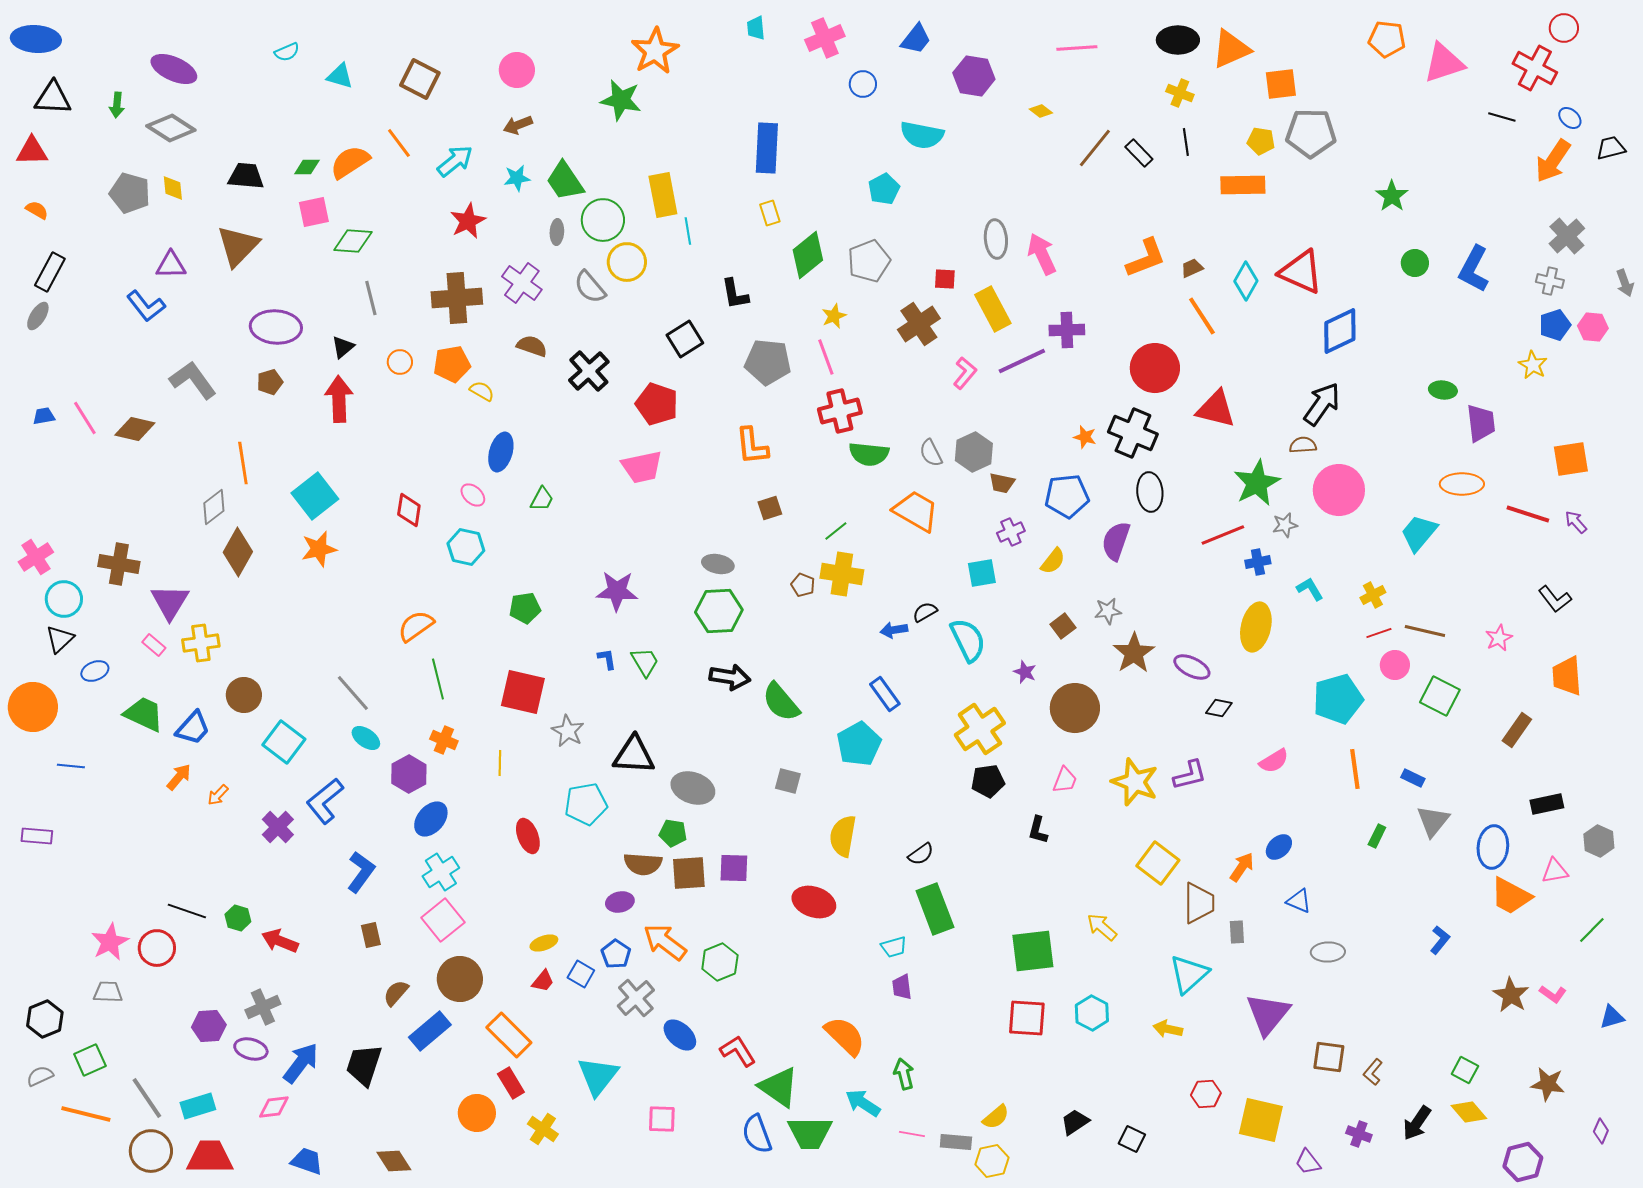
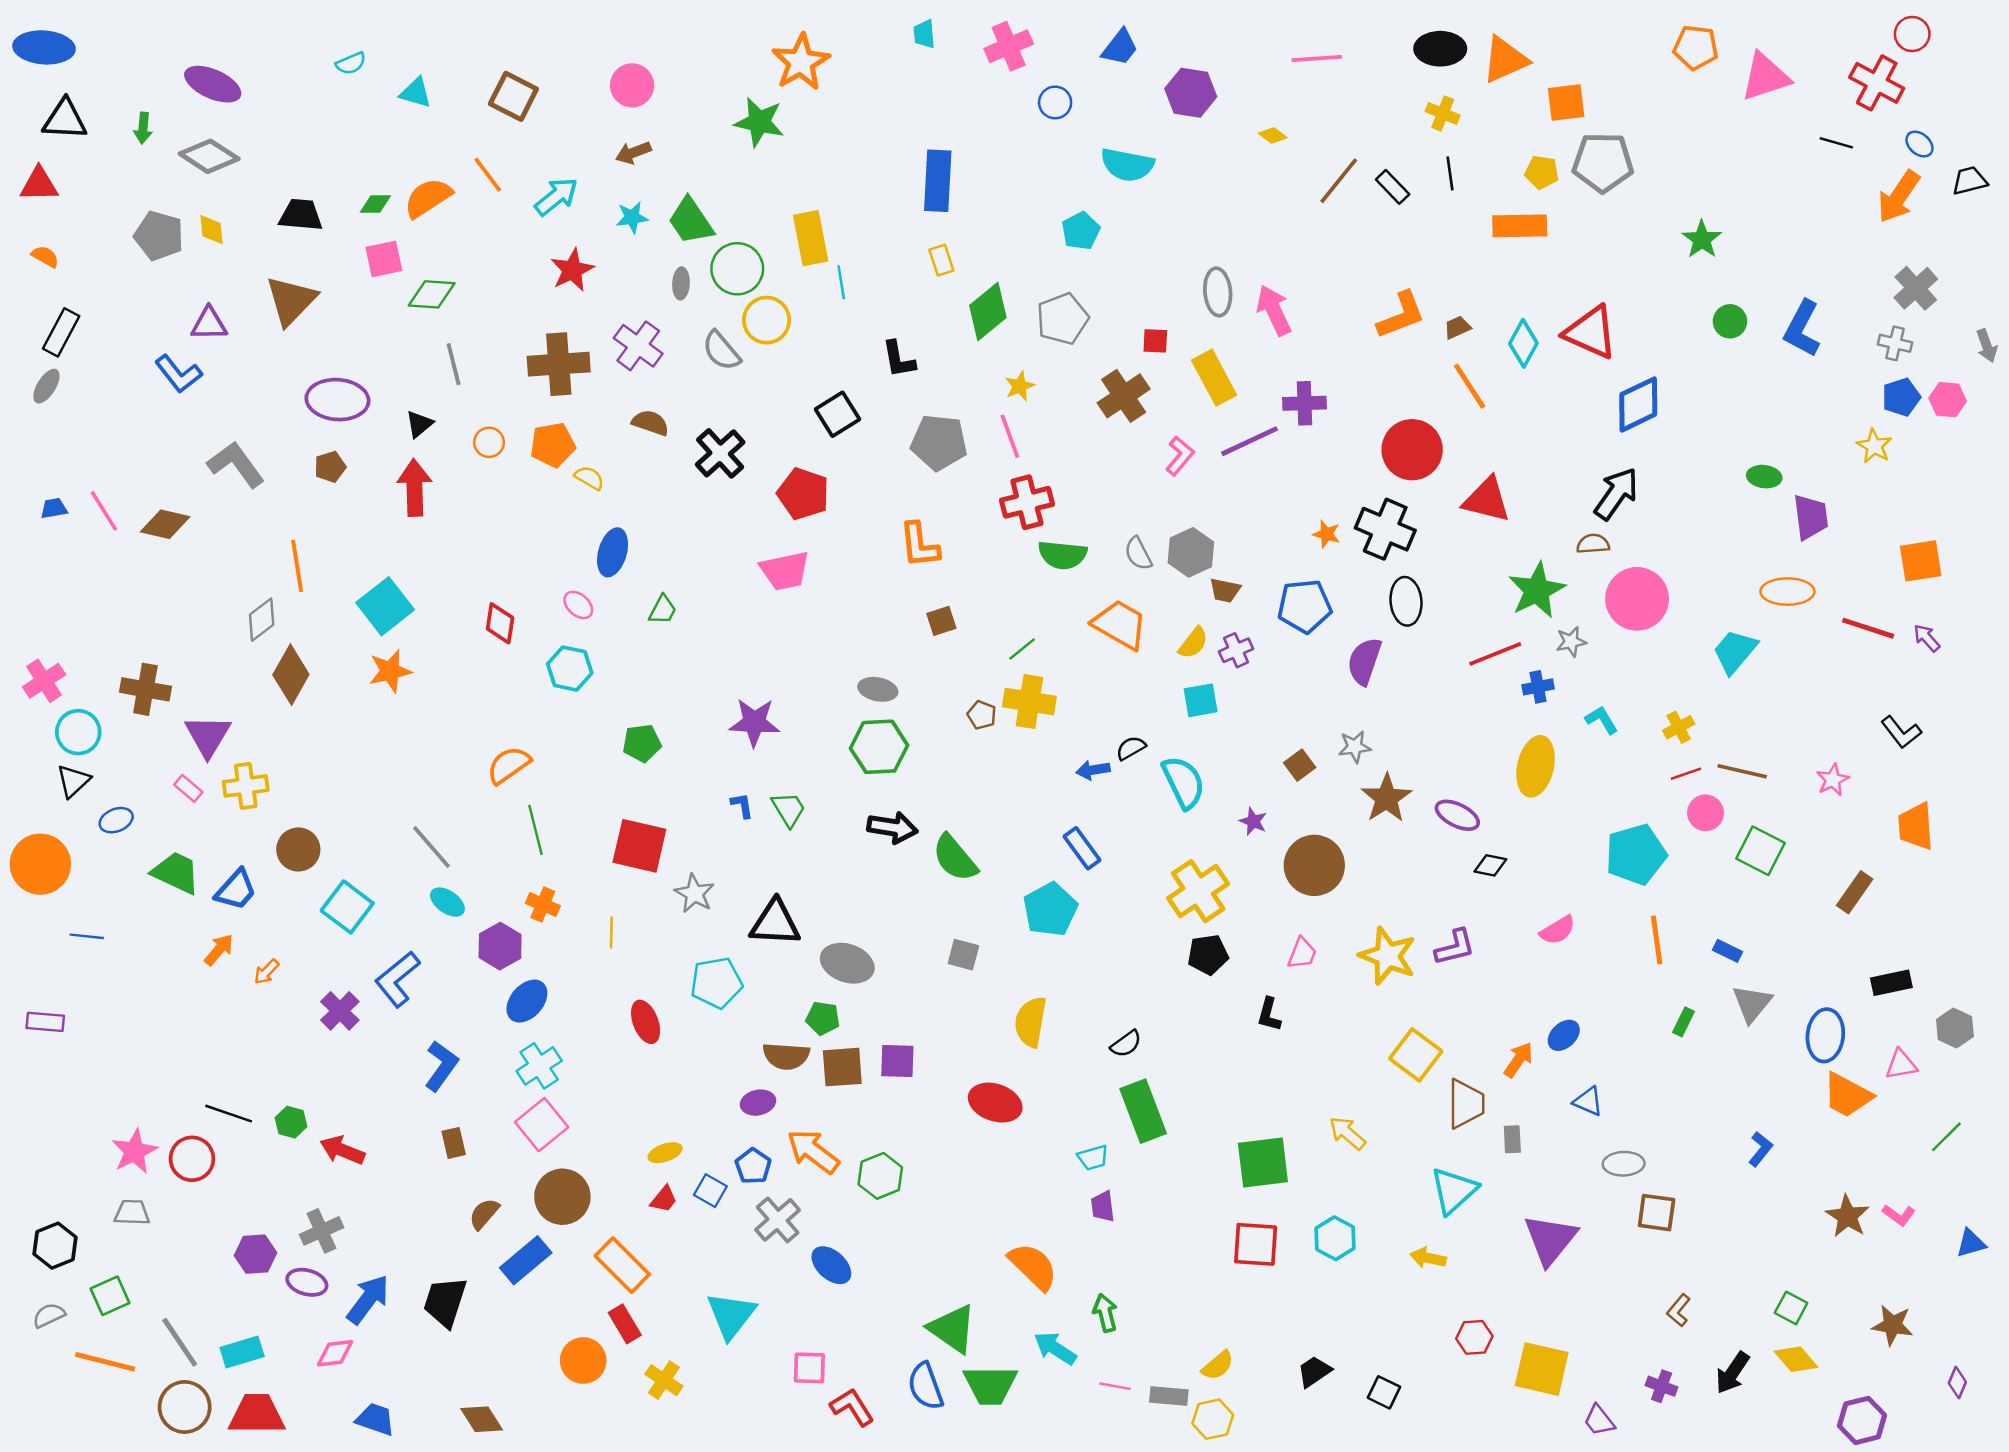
yellow semicircle: (1053, 561) -> (1193, 643), moved
red L-shape: (738, 1051) -> (852, 1407), moved
brown square: (1329, 1057) -> (1657, 1213), moved

